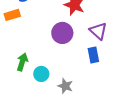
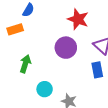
green arrow: (22, 62) -> (25, 64), moved

